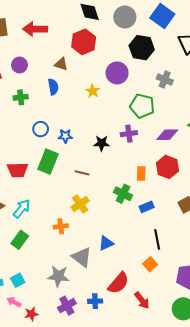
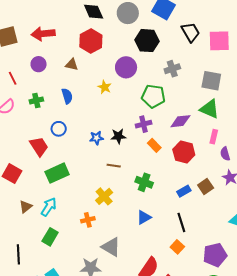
purple circle: (19, 65) -> (39, 64), moved
gray cross: (165, 79) -> (172, 69), turned -35
blue semicircle: (53, 87) -> (67, 96), moved
blue star: (65, 136) -> (96, 138), moved
green rectangle: (48, 162) -> (57, 173), moved, turned 50
red trapezoid: (18, 170) -> (39, 146), moved, turned -115
brown line: (82, 173) -> (114, 166), moved
orange rectangle: (141, 173) -> (154, 145), moved, turned -40
blue rectangle: (147, 207) -> (184, 191), moved
blue triangle: (106, 243) -> (144, 217), moved

